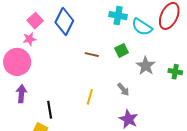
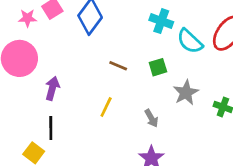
pink star: (30, 39) -> (27, 18), moved
purple arrow: (21, 94) -> (52, 88), moved
yellow line: (90, 97) -> (106, 107), moved

